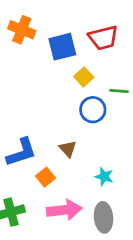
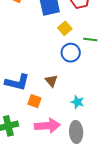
blue L-shape: (21, 152) -> (17, 82), turned 30
orange square: (46, 177) -> (34, 101), turned -32

